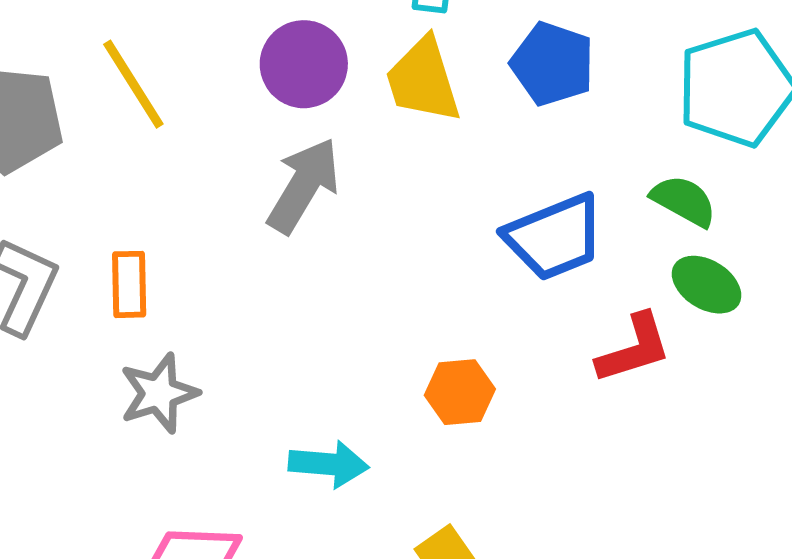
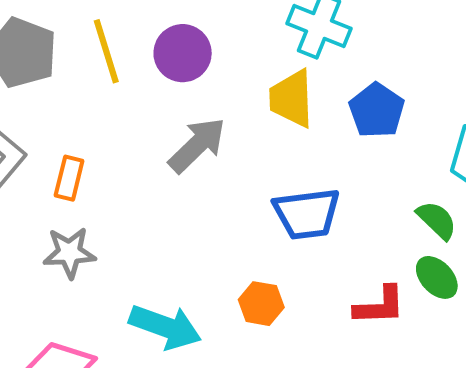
purple circle: (304, 64) -> (183, 53), moved
blue trapezoid: (554, 237) -> (307, 214), moved
cyan arrow: (329, 464) -> (165, 327), size x1.4

